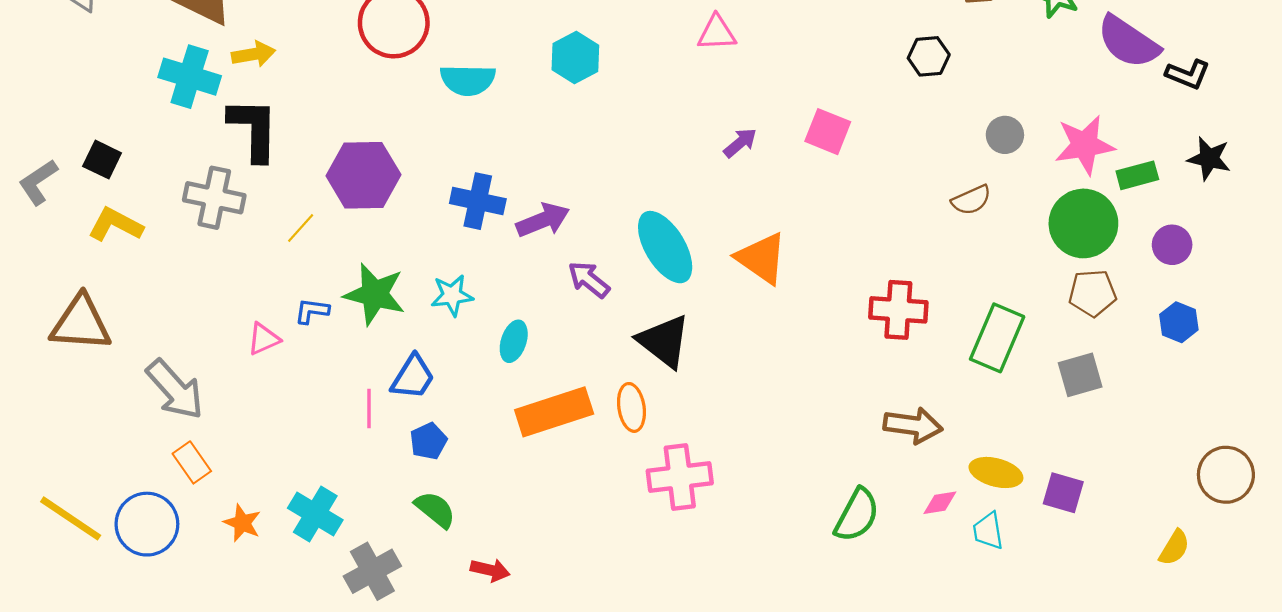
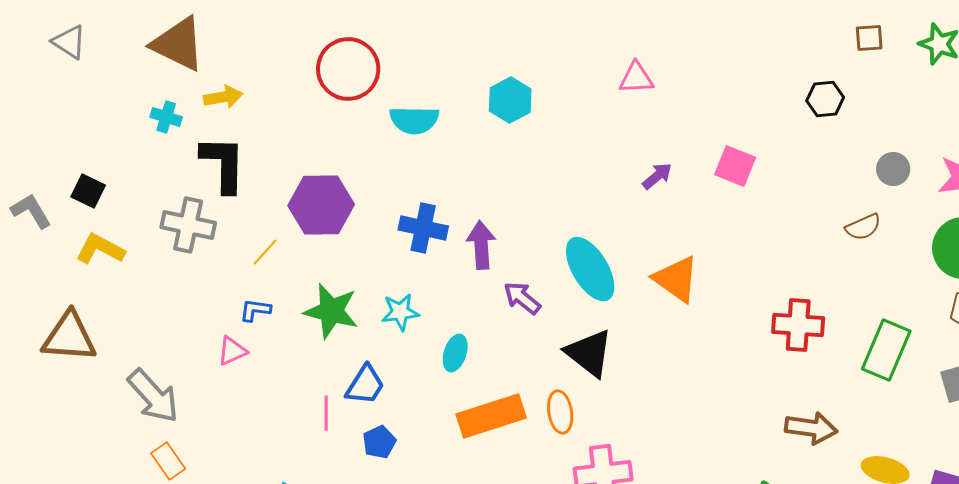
cyan cross: (190, 77) -> (166, 117), size x0.6
gray L-shape: (38, 182) -> (31, 211), turned 93
purple arrow: (543, 220) -> (481, 245), turned -72
blue L-shape: (312, 311) -> (255, 310), moved

